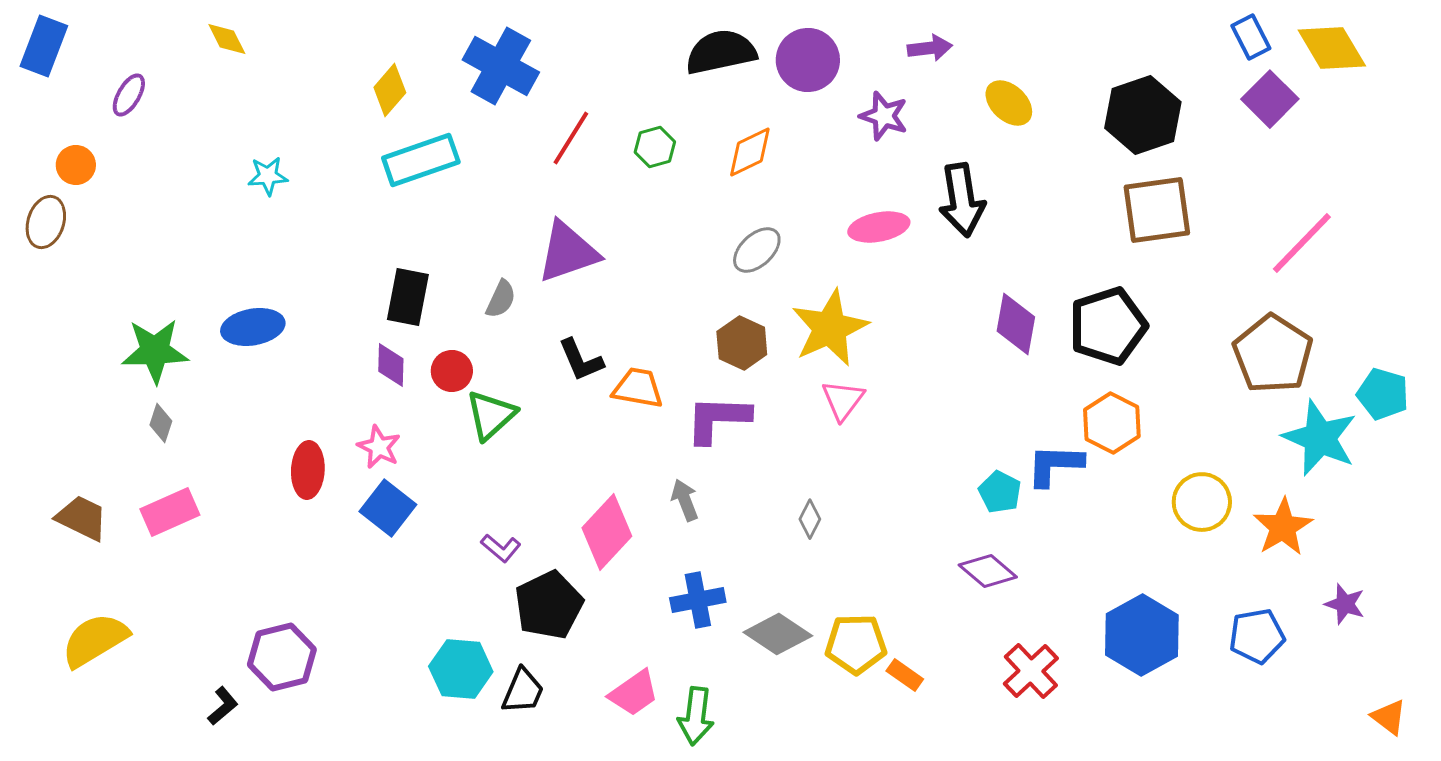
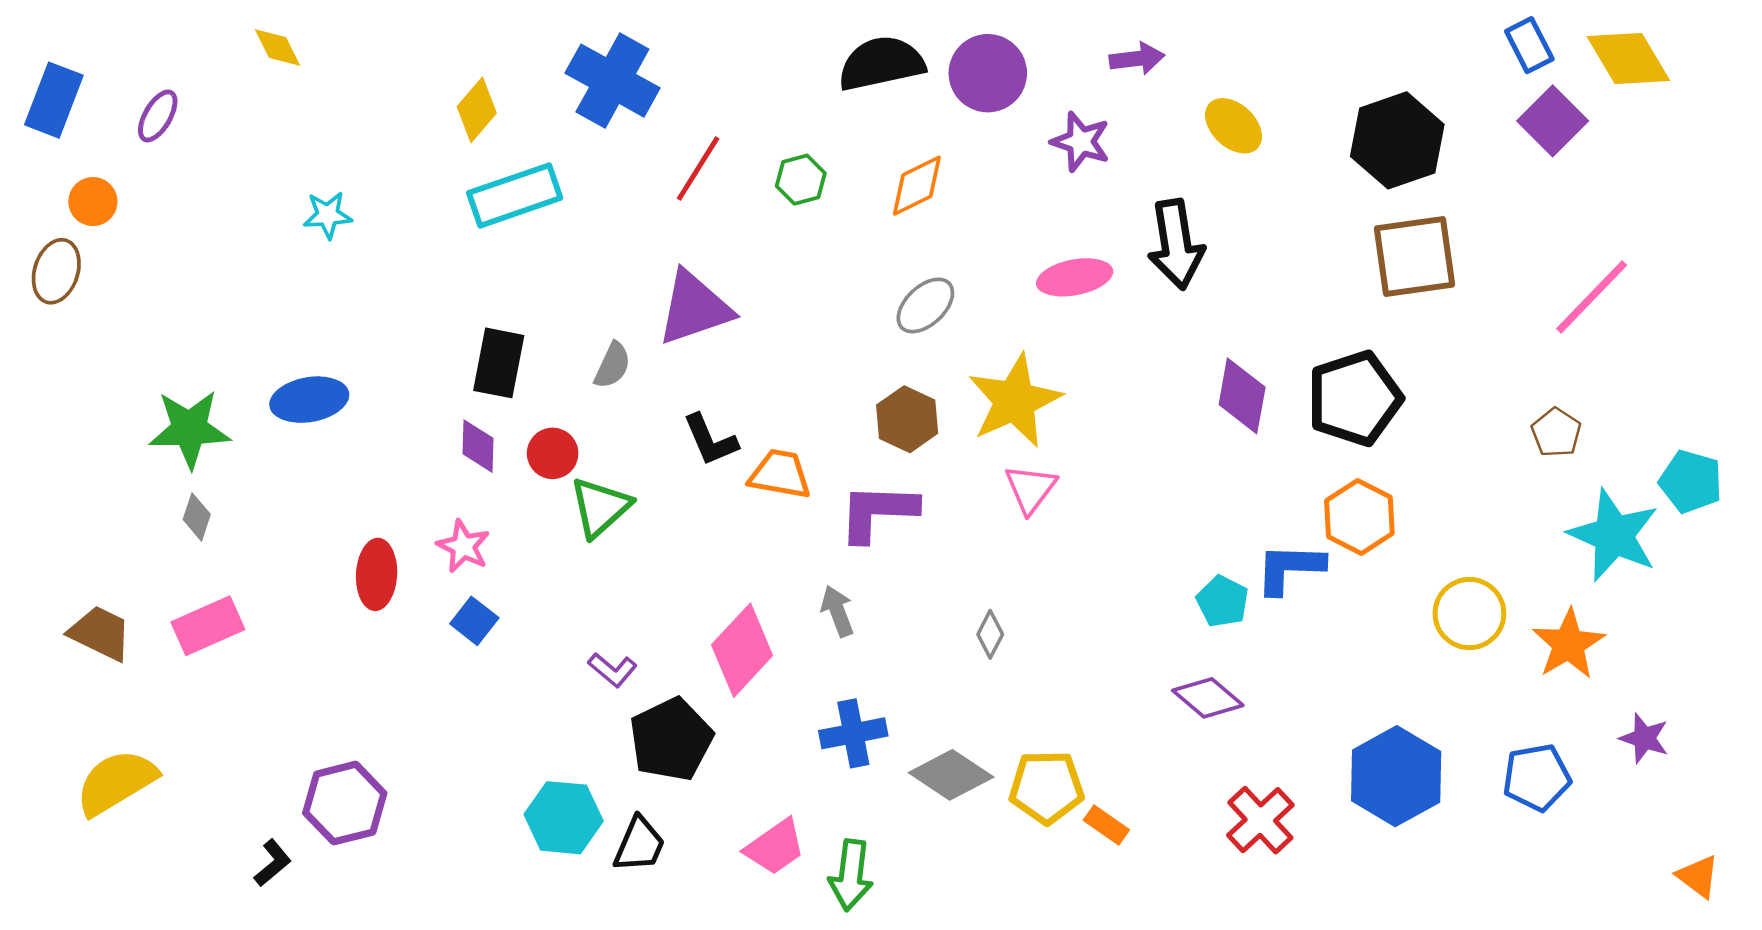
blue rectangle: (44, 46) -> (54, 100), moved
brown pentagon: (1273, 354) -> (1556, 433), size x0.5
blue square: (388, 508) -> (474, 621), size x0.7

